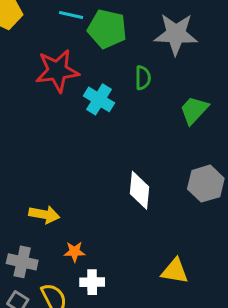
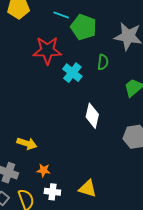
white diamond: (140, 190) -> (92, 116), moved
yellow triangle: (175, 271) -> (88, 189), moved

